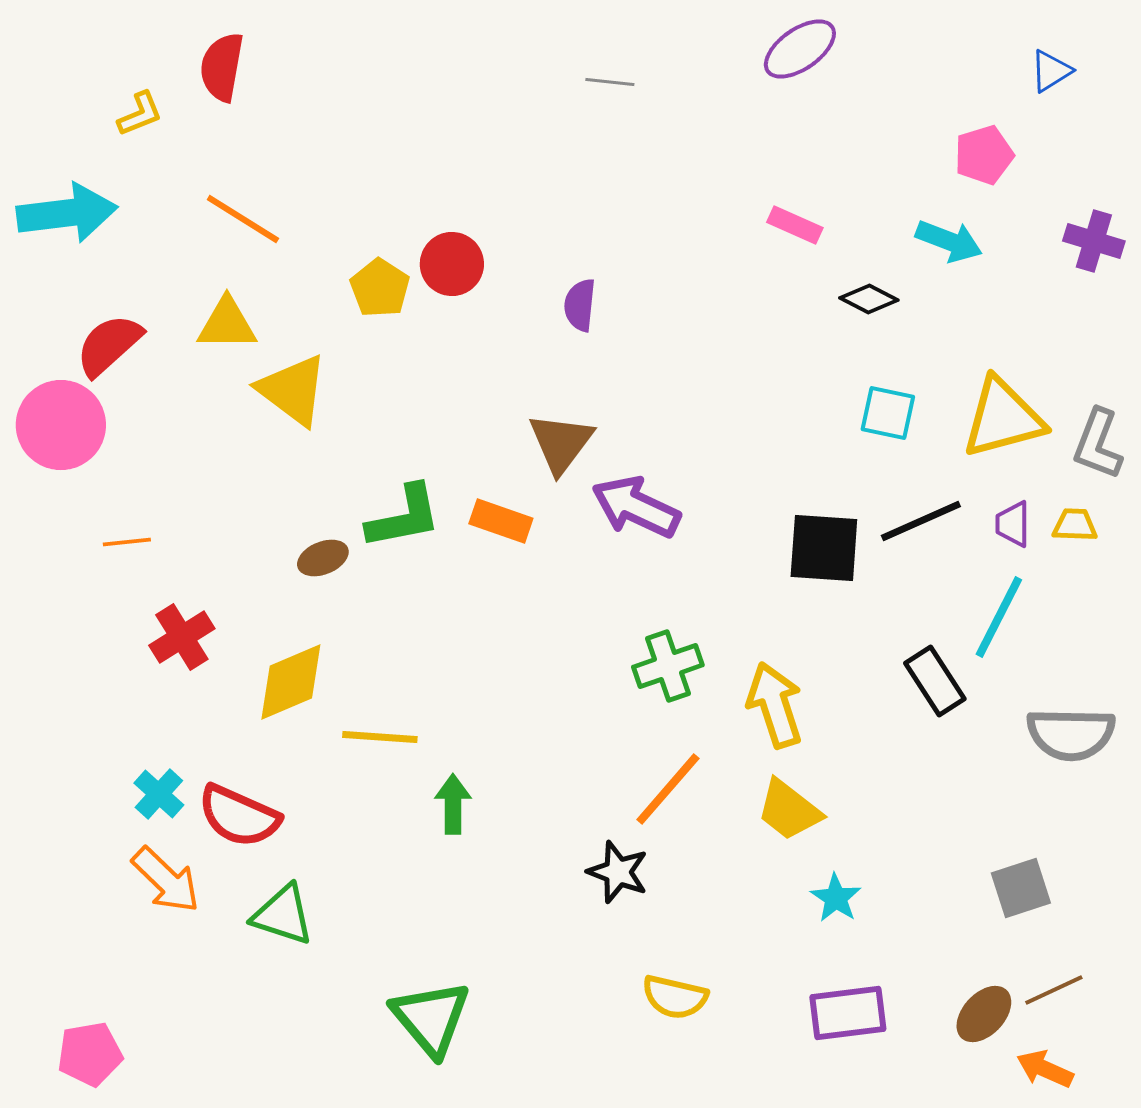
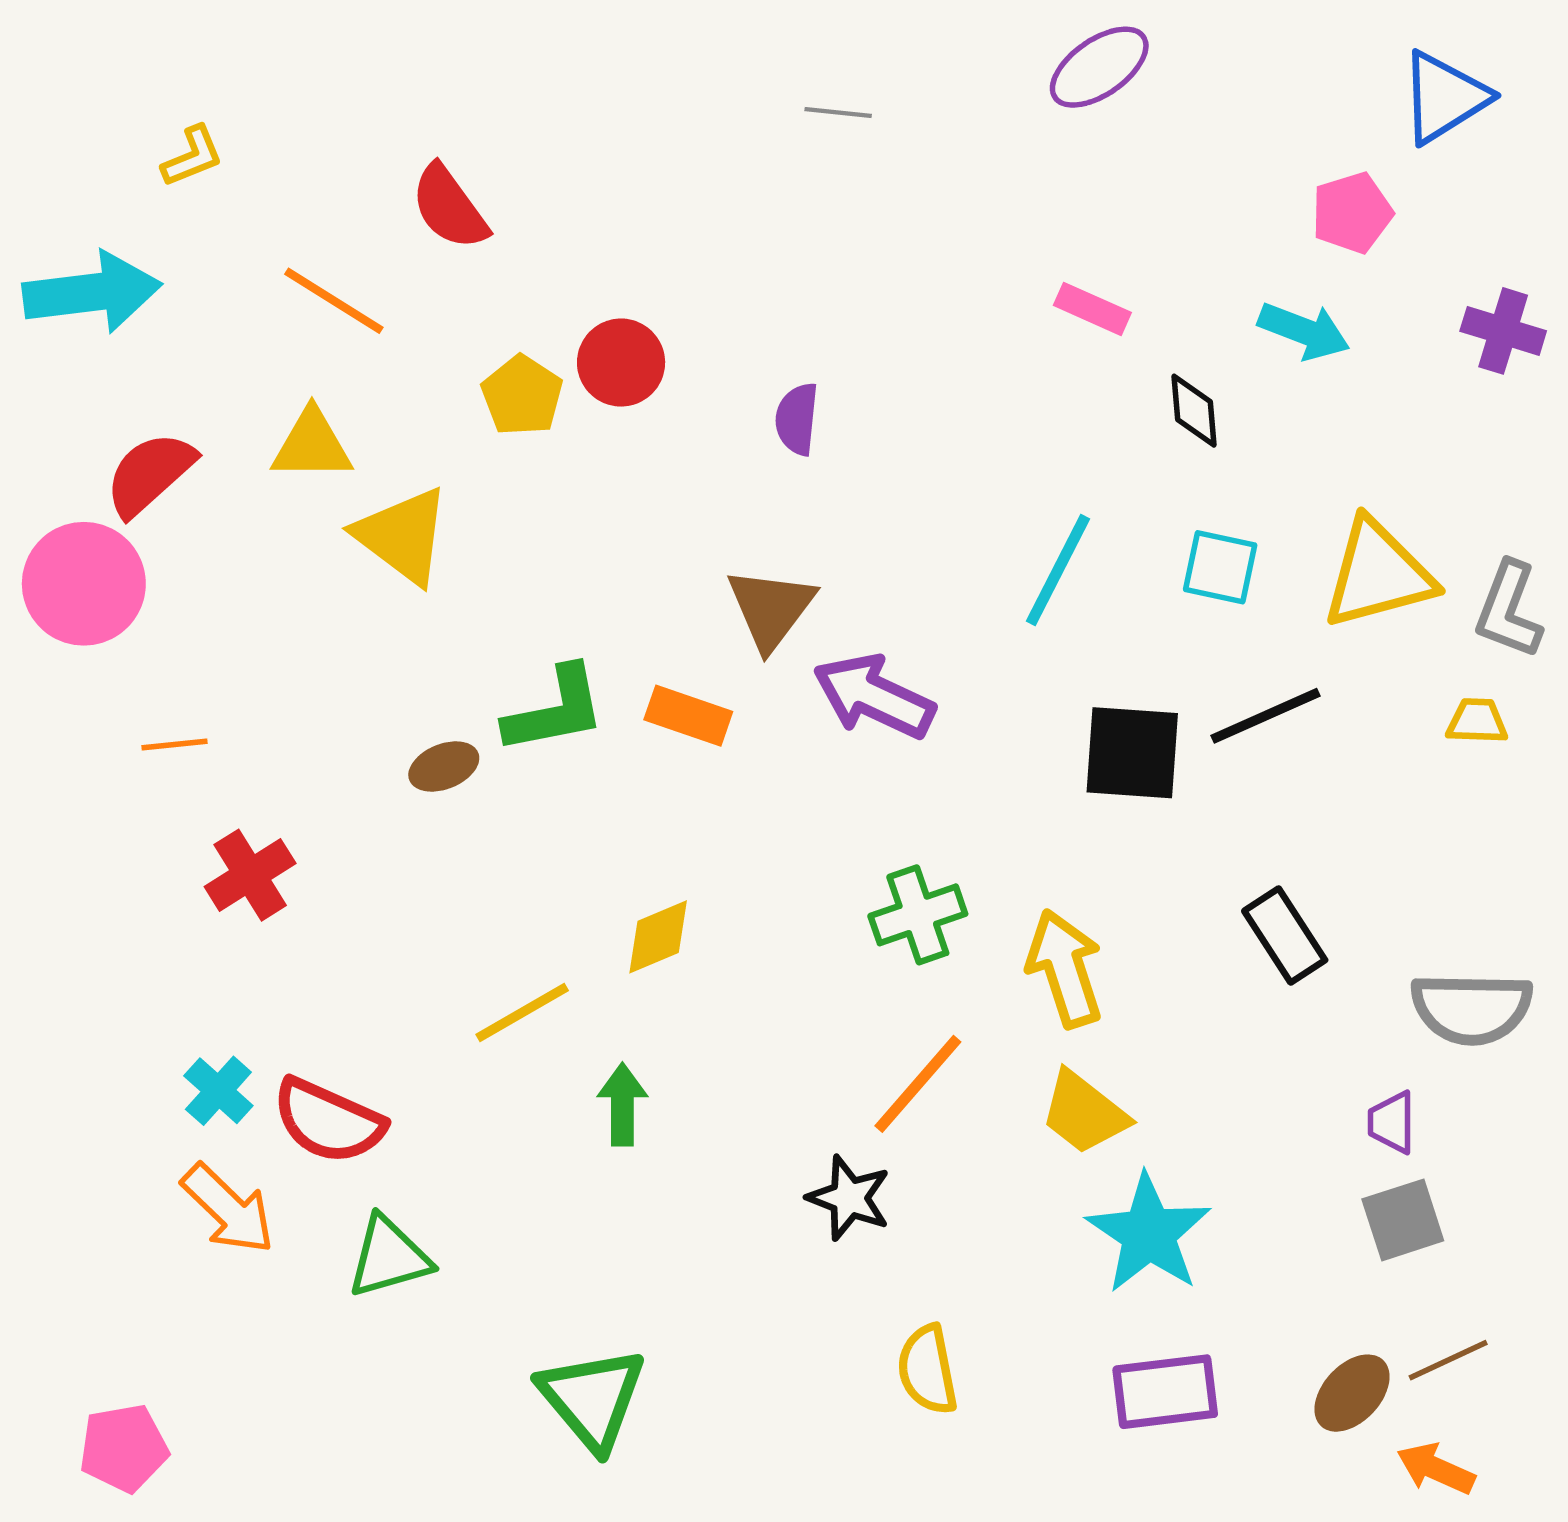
red semicircle: (222, 67) -> (449, 207), moved, turned -46
blue triangle: (1051, 71) -> (1444, 97), size x1.6
black diamond: (869, 299) -> (1194, 411), turned 58
purple trapezoid: (1013, 524) -> (1392, 1122), moved
cyan line: (999, 617) -> (1058, 570), moved
yellow diamond: (291, 682) -> (658, 937), moved, size x0.7
yellow line: (380, 737) -> (522, 1012), turned -34
cyan star: (836, 898) -> (1149, 1234), size x1.8
green triangle: (283, 915) -> (389, 1257), turned -34
yellow semicircle: (675, 997) -> (927, 1370), turned 66

